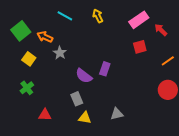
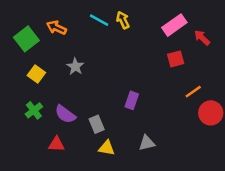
cyan line: (65, 16) -> (99, 20), moved
orange arrow: (45, 37) -> (56, 28), moved
orange line: (168, 61) -> (193, 92), moved
purple rectangle: (105, 69) -> (132, 100), moved
purple semicircle: (84, 76) -> (65, 114), moved

